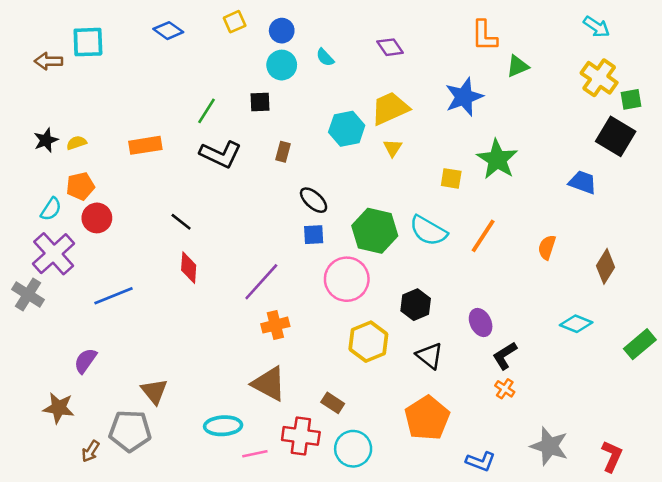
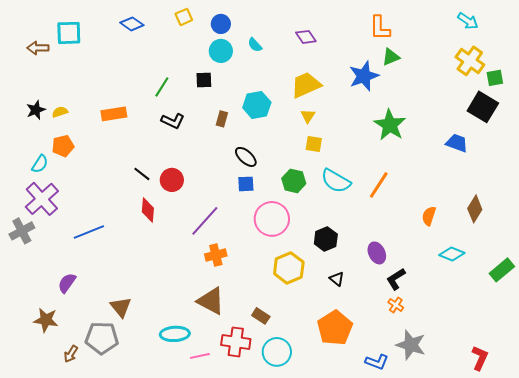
green triangle: (518, 66) -> (391, 57), moved
cyan hexagon: (347, 129) -> (257, 105), moved
black L-shape: (221, 154) -> (173, 121), size x0.7
yellow square: (451, 178) -> (314, 144), moved
red circle: (97, 218) -> (172, 180), moved
green hexagon: (375, 231) -> (294, 181), size x0.7
orange semicircle: (547, 247) -> (429, 216), moved
gray cross: (28, 294) -> (22, 231), turned 30
black triangle: (430, 356) -> (337, 279), size x0.7
gray star: (549, 446) -> (411, 345), moved

